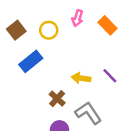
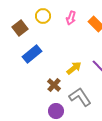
yellow circle: (49, 30) -> (43, 16), moved
yellow arrow: (81, 78) -> (74, 68), turned 133

